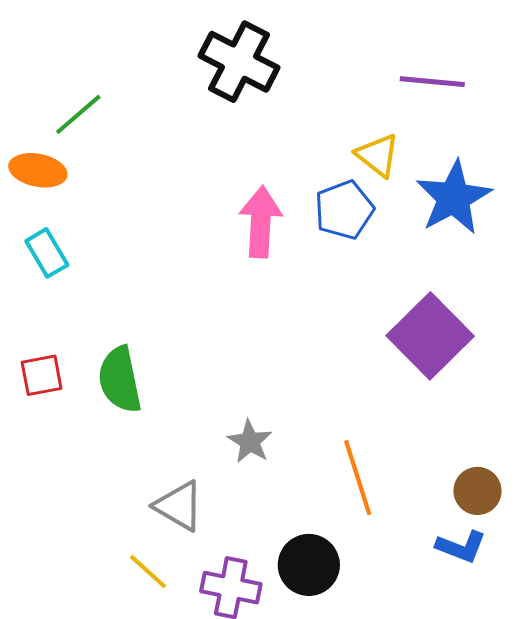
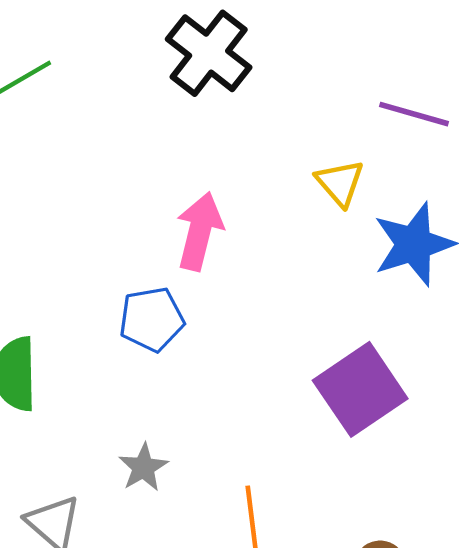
blue pentagon: (344, 210) -> (152, 319), moved

